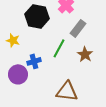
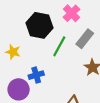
green line: (59, 48) -> (59, 46), moved

